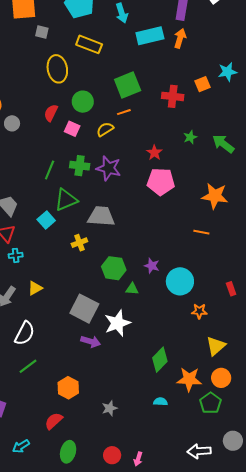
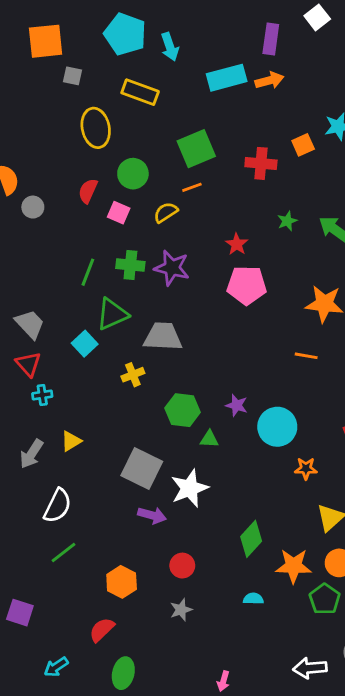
cyan arrow: (122, 13) -> (170, 47), moved
orange arrow: (180, 38) -> (269, 80), turned 60
red circle: (112, 455) -> (182, 566), moved

